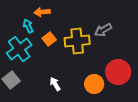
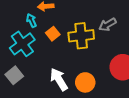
white arrow: (55, 84) -> (59, 79), size x1.6
orange circle: (94, 84) -> (85, 82), moved

